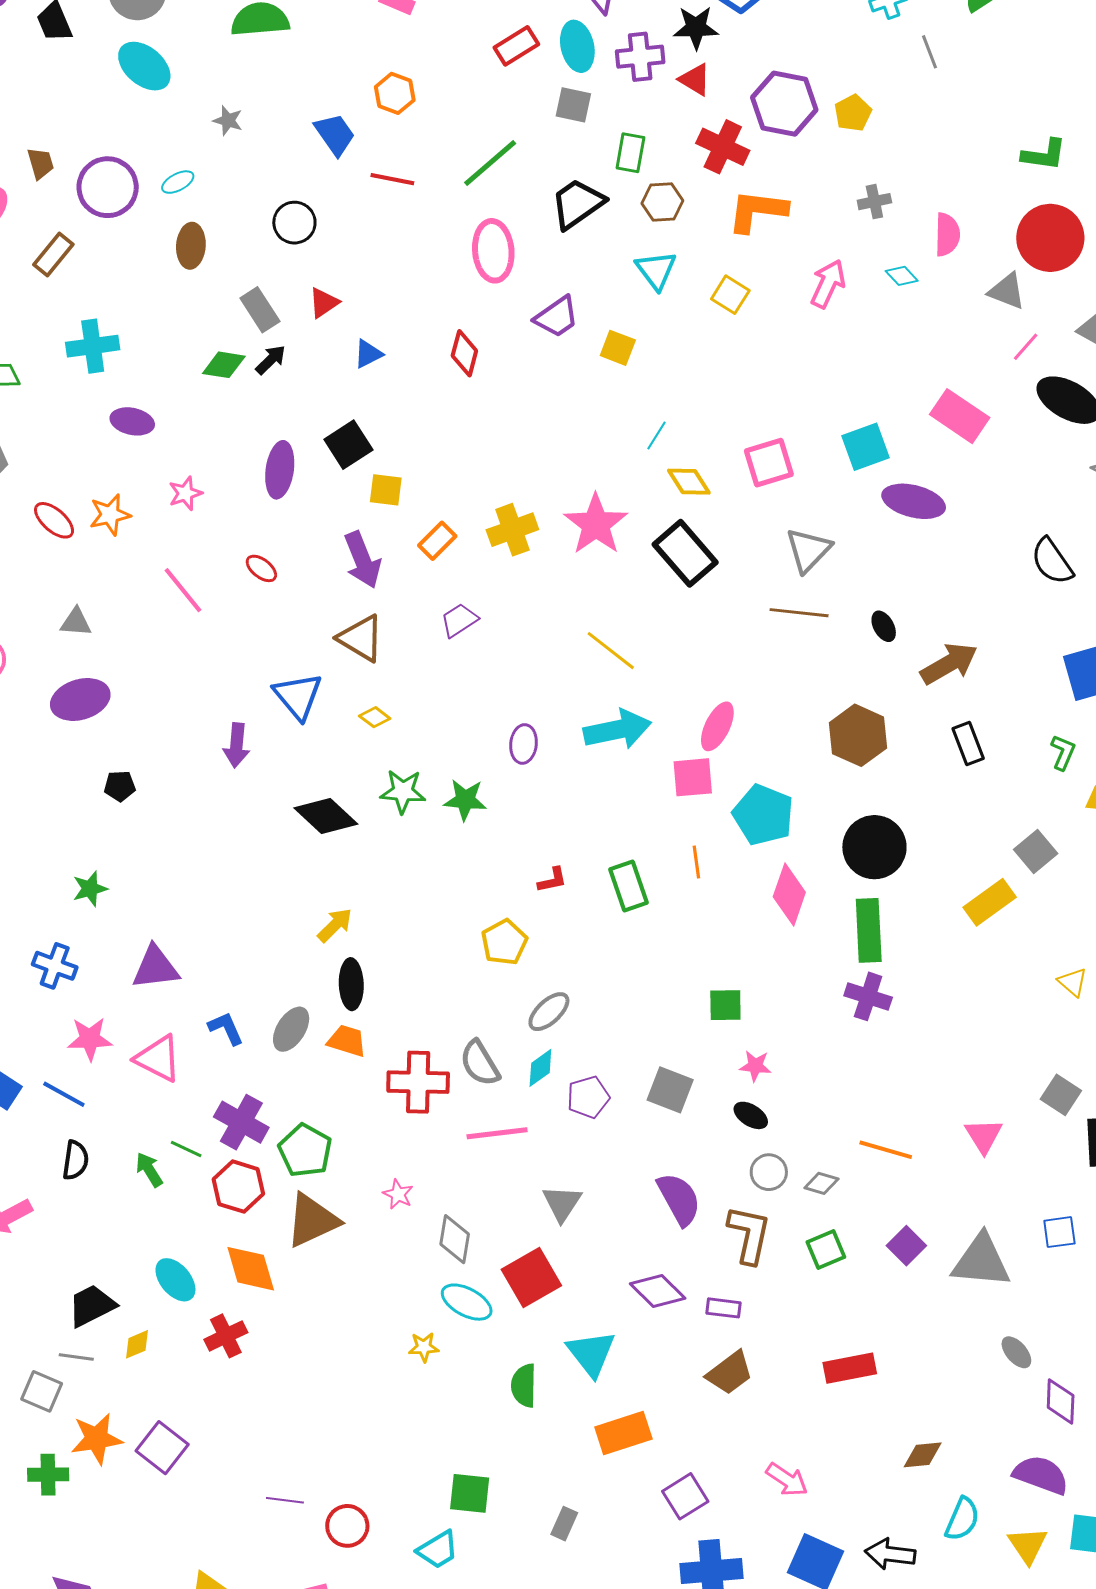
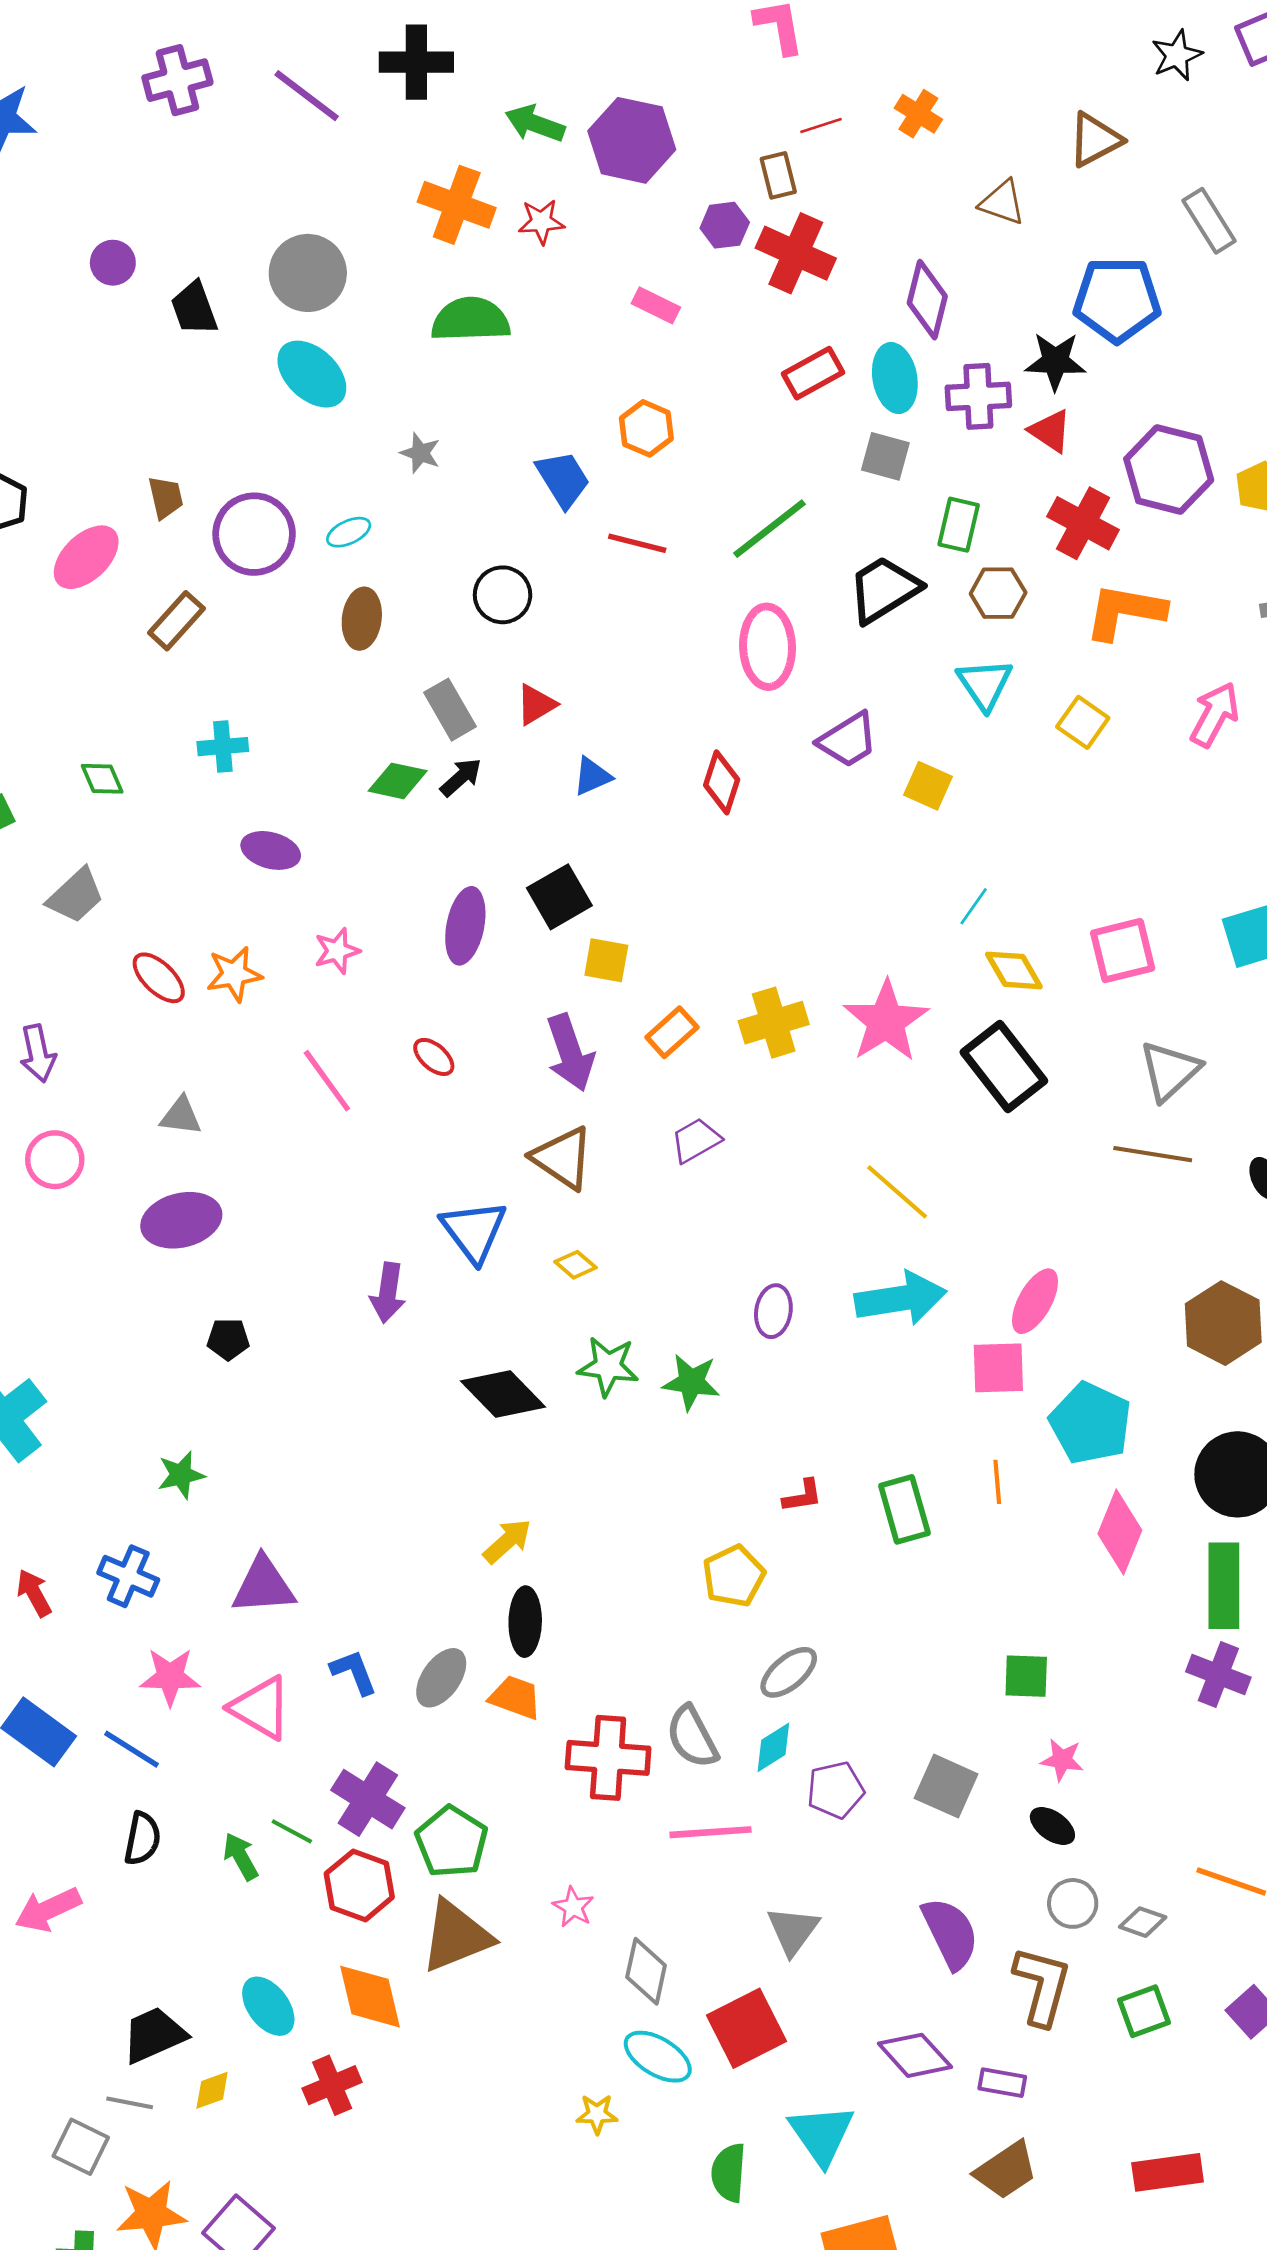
cyan cross: (93, 346) -> (223, 747), size x0.7

